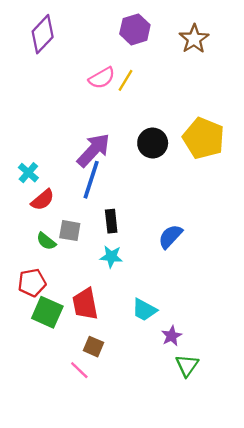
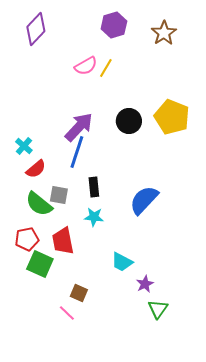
blue semicircle: (170, 236) -> (144, 200), size x1.4
green semicircle: (46, 241) -> (39, 204), size x1.6
red trapezoid: (85, 304) -> (63, 241), moved

